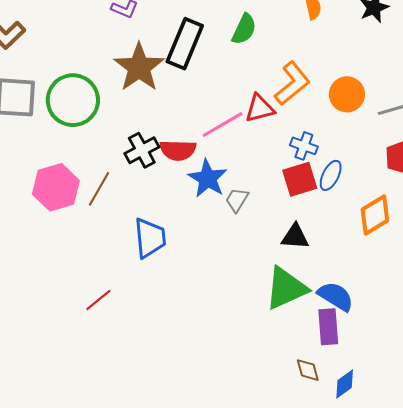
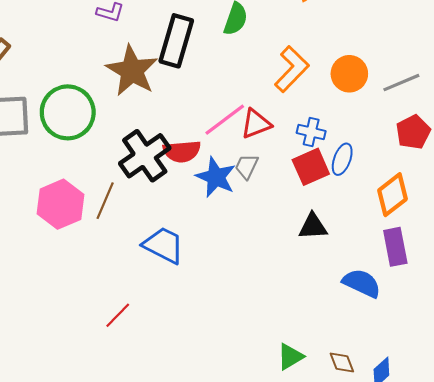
red triangle: (260, 108) -> (256, 124), moved
black cross: (142, 150) -> (145, 156), size x1.4
gray trapezoid: (237, 200) -> (247, 166), moved
blue trapezoid: (150, 238) -> (163, 245), turned -51
green triangle: (286, 288) -> (290, 357), moved, size x0.6
purple rectangle: (328, 327) -> (395, 247), moved

